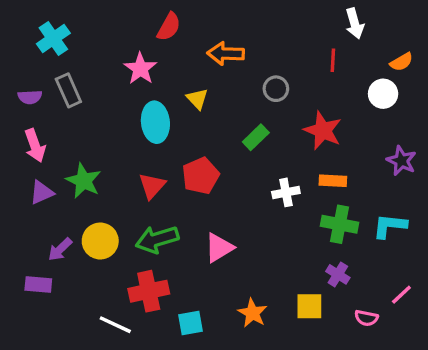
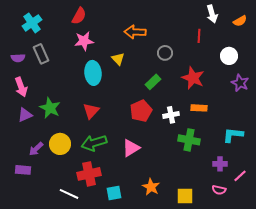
red semicircle: (169, 27) -> (79, 16), moved
orange semicircle: (401, 62) -> (240, 21), moved
pink star: (140, 69) -> (84, 41), turned 30
purple star: (401, 161) -> (240, 83), moved
red pentagon: (201, 176) -> (141, 111), moved
green cross: (340, 224) -> (189, 140), moved
purple cross: (338, 274) -> (220, 164), moved, turned -32
yellow square: (309, 306) -> (185, 196), moved

